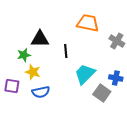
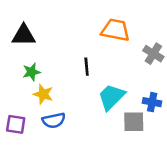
black triangle: (40, 39) -> (24, 35), moved
purple square: (12, 86) -> (16, 124), moved
gray square: (102, 93) -> (134, 122), turned -36

